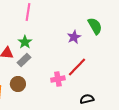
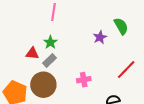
red line: (77, 67) -> (126, 70), moved
brown circle: (18, 84) -> (43, 85), size x1.6

